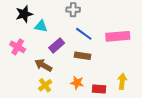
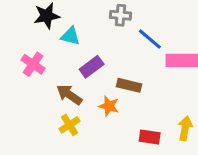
blue line: (84, 34) -> (150, 39), moved
orange star: (77, 83) -> (109, 106), moved

